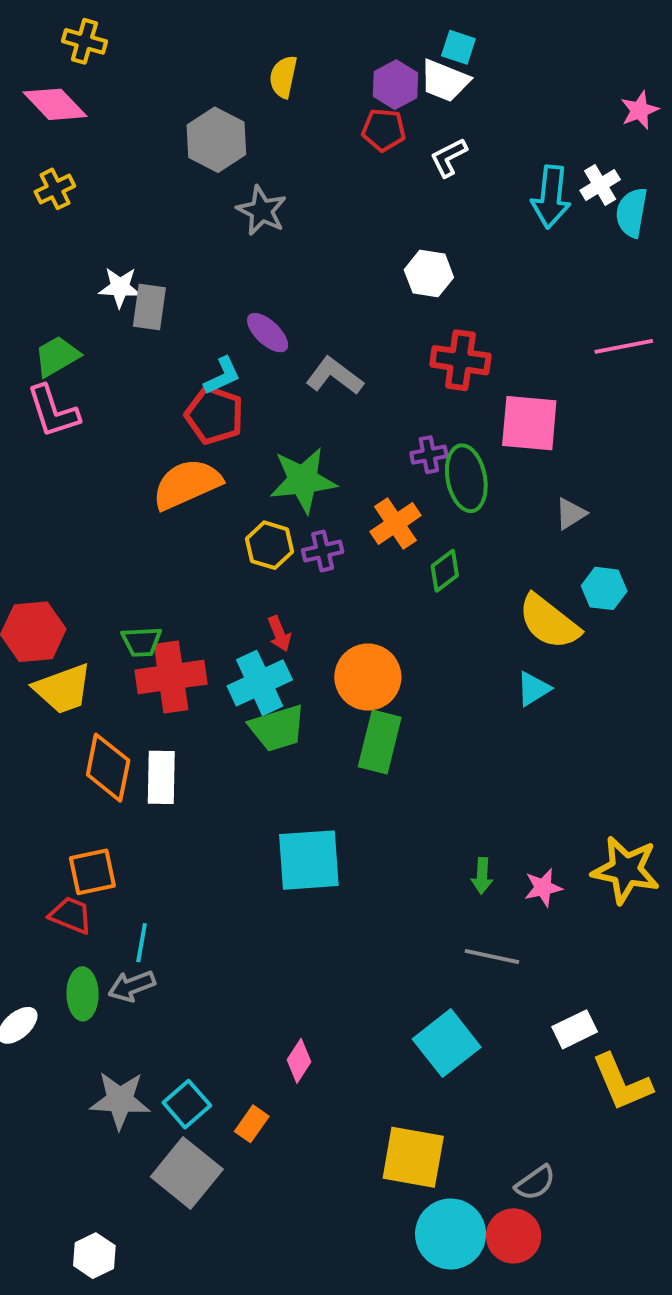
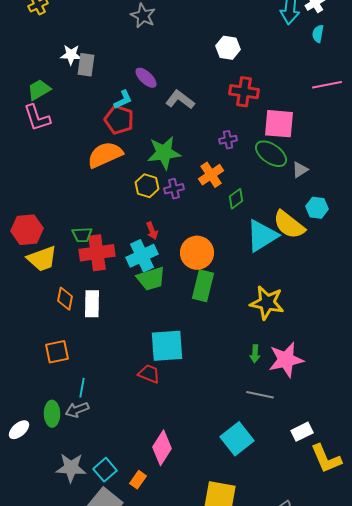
cyan semicircle: (632, 213) -> (318, 34), moved, size x0.7
green ellipse: (466, 478) -> (271, 154), moved, turned -44
cyan triangle: (533, 689) -> (262, 236), moved, size x1.8
orange diamond: (108, 768) -> (65, 299), size x0.7
yellow star: (626, 870) -> (267, 303), moved
pink star: (543, 888) -> (286, 360), size x1.8
red trapezoid: (71, 915) -> (149, 374), moved
pink diamond: (299, 1061) -> (162, 448), size x1.6

